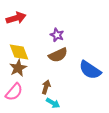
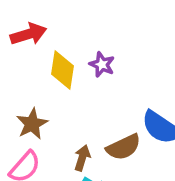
yellow diamond: (19, 52) -> (62, 70), moved, turned 30
brown semicircle: (58, 55) -> (123, 147), moved

